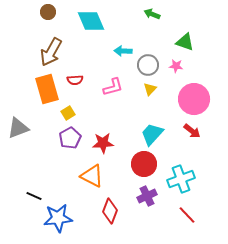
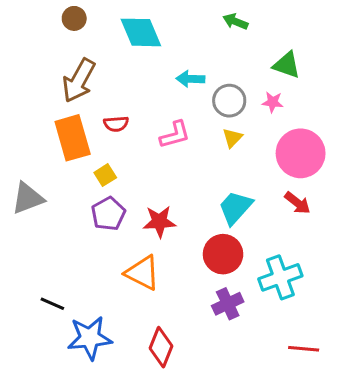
red diamond: (110, 211) -> (161, 347), moved
red line: (187, 215) -> (304, 349), moved, turned -42

